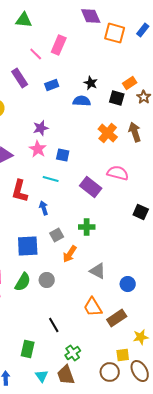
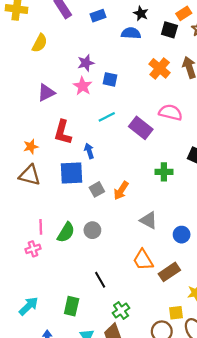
blue square: (63, 155) -> (110, 79), moved
cyan line: (51, 179) -> (107, 117), moved, turned -42
green cross: (87, 227) -> (164, 172), moved
gray square: (57, 235) -> (97, 189), moved
blue square: (28, 246) -> (72, 173), moved
orange arrow: (70, 254) -> (121, 191), moved

